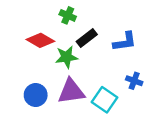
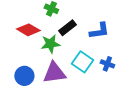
cyan square: (105, 100) -> (82, 62), moved

